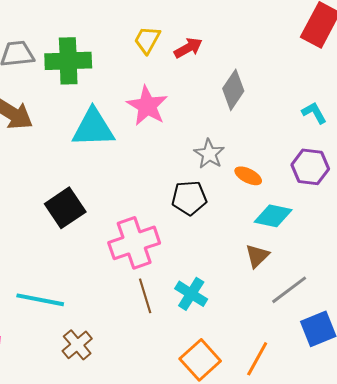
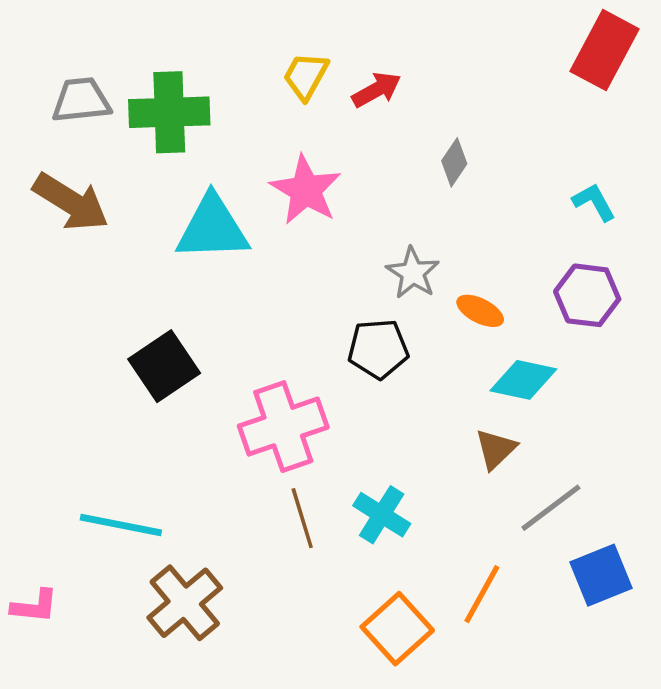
gray diamond: (233, 90) -> (454, 162), size x0.7
brown cross: (77, 345) -> (185, 603), size x1.4
orange line: (257, 359) -> (482, 594), moved

